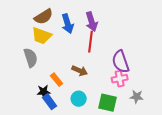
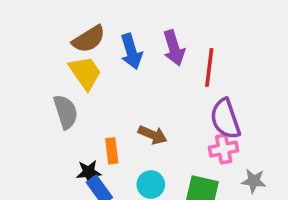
yellow trapezoid: (42, 36) -> (85, 73), turned -145
red line: (91, 42) -> (209, 67), moved
orange rectangle: (57, 80) -> (112, 151), turned 32

